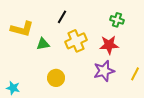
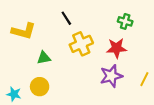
black line: (62, 17) -> (66, 18), turned -64
green triangle: (43, 44) -> (44, 58), moved
yellow circle: (56, 78) -> (40, 87), moved

